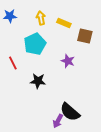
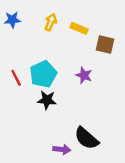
yellow arrow: (41, 18) -> (51, 22), turned 32
cyan pentagon: (35, 44) -> (43, 74), moved
purple arrow: (58, 121) -> (62, 149), moved, turned -112

